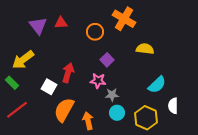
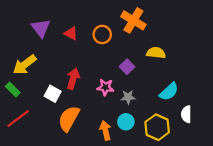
red triangle: (61, 23) -> (71, 33), moved, turned 32
purple square: (107, 60) -> (127, 67), moved
gray star: (112, 95) -> (128, 97), moved
orange arrow: (88, 121) -> (105, 130), moved

